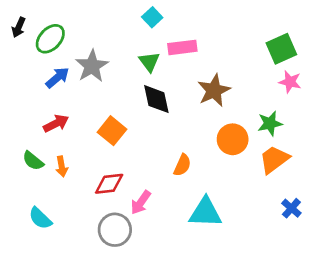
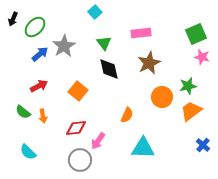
cyan square: (152, 17) -> (95, 12), moved
pink rectangle: (182, 47) -> (141, 33), moved

